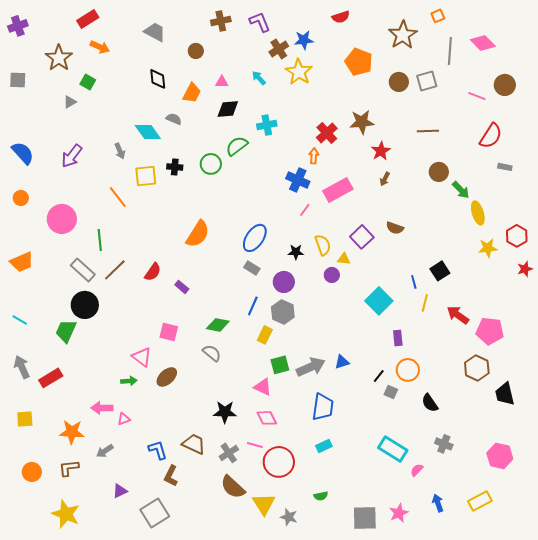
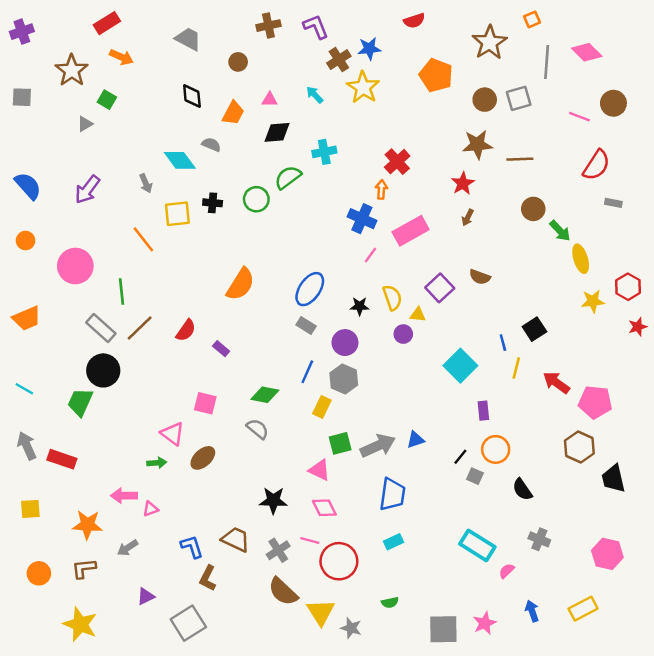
brown star: (362, 122) -> (477, 145), moved
red rectangle: (51, 378) -> (62, 459), turned 50

